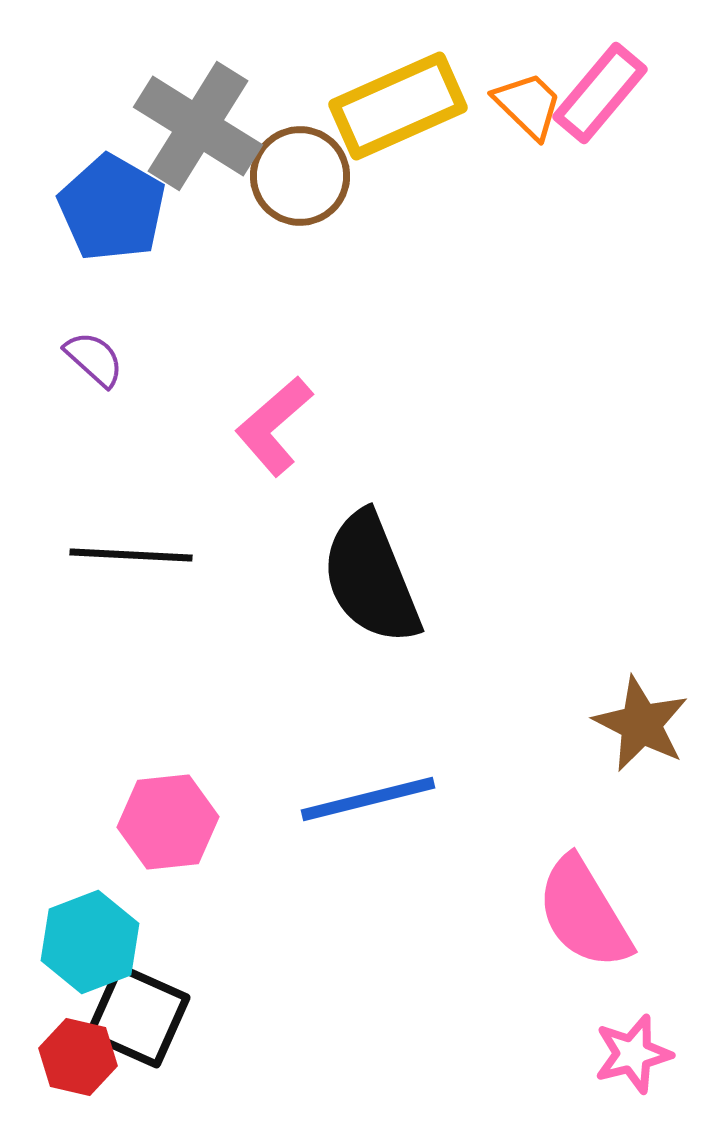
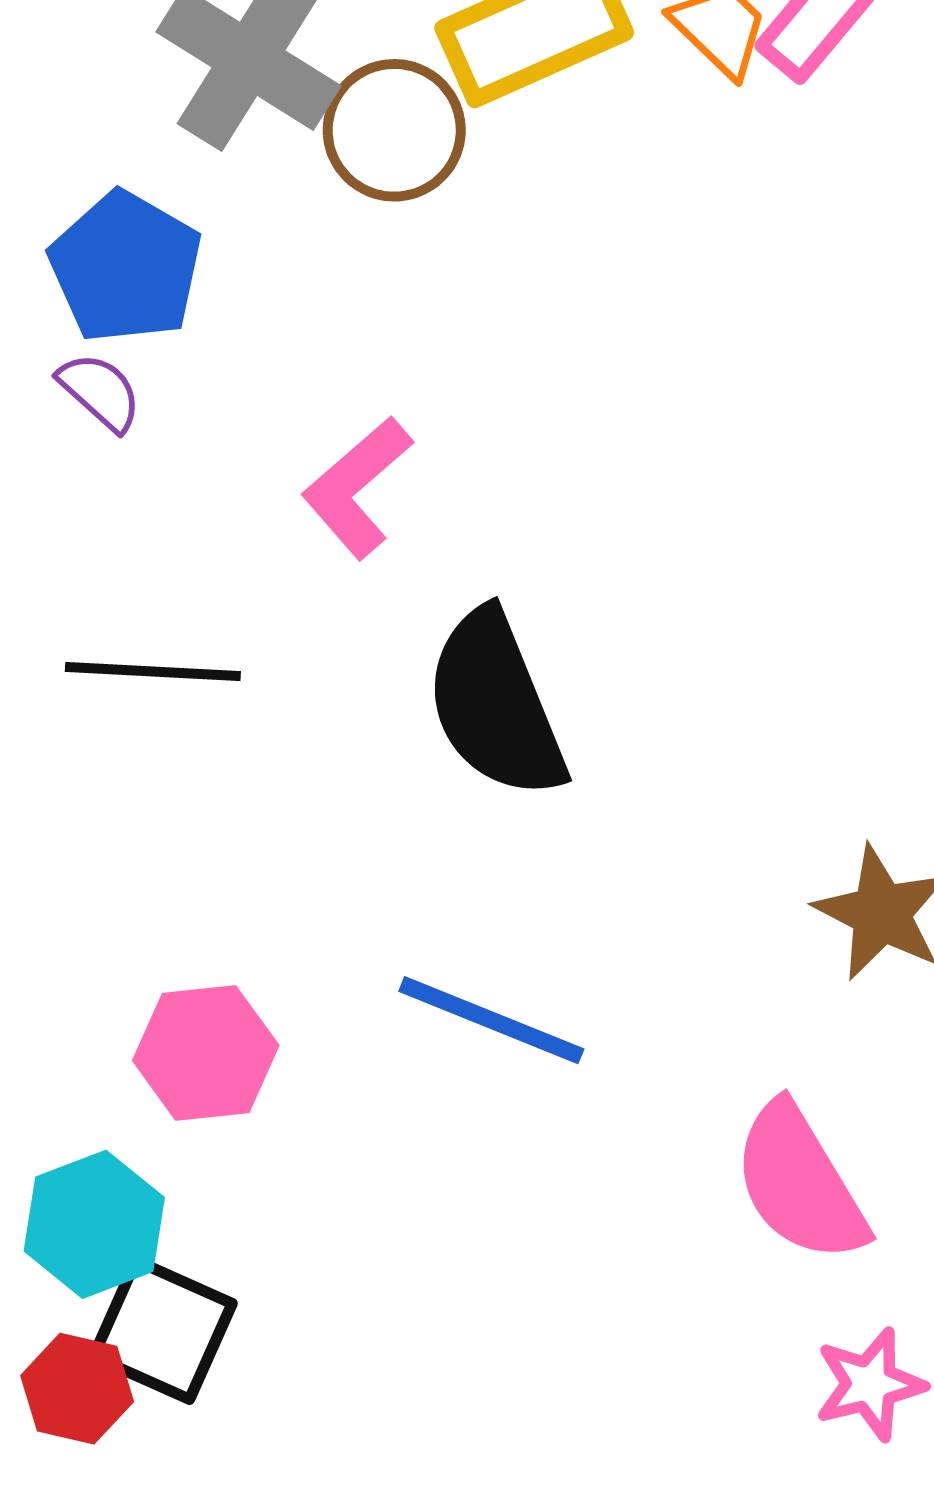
blue pentagon: (112, 208) -> (126, 267), moved
blue line: (368, 799) -> (491, 1020), turned 36

